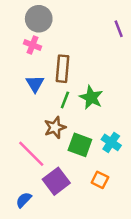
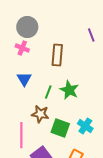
brown rectangle: (62, 69) -> (57, 55), moved
brown star: (55, 127) -> (40, 114), turned 30
pink line: (31, 154) -> (21, 135), turned 45

